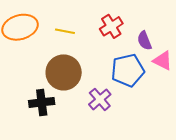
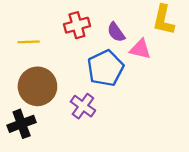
red cross: (111, 26) -> (77, 25), turned 30

